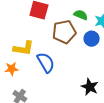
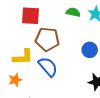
brown pentagon: (64, 32) -> (47, 39), moved, turned 30
blue circle: (92, 39) -> (90, 50), moved

